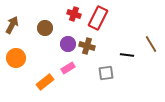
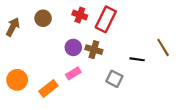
brown circle: (45, 28) -> (43, 18), moved
orange circle: (16, 58) -> (17, 80), moved
gray square: (106, 73) -> (114, 79), turned 35

